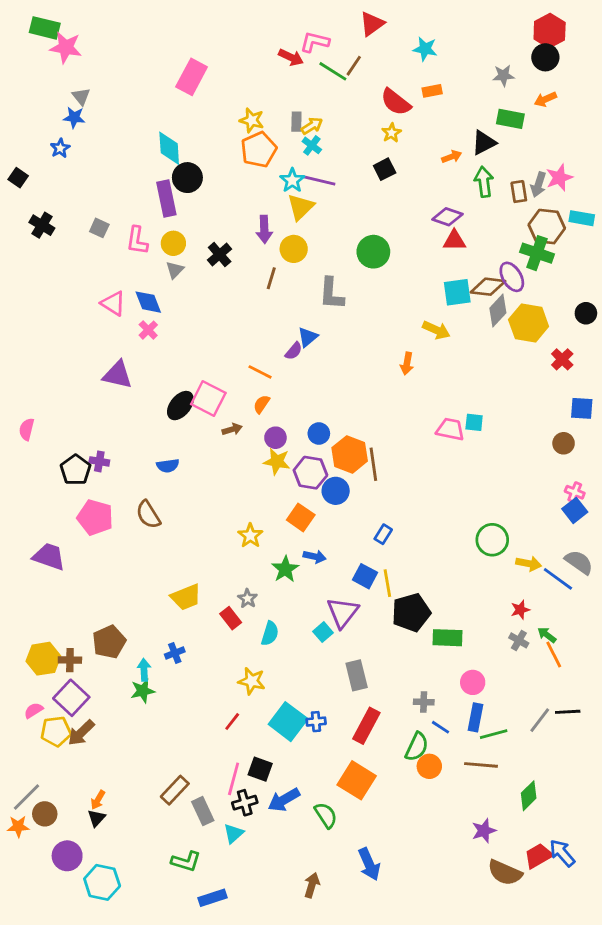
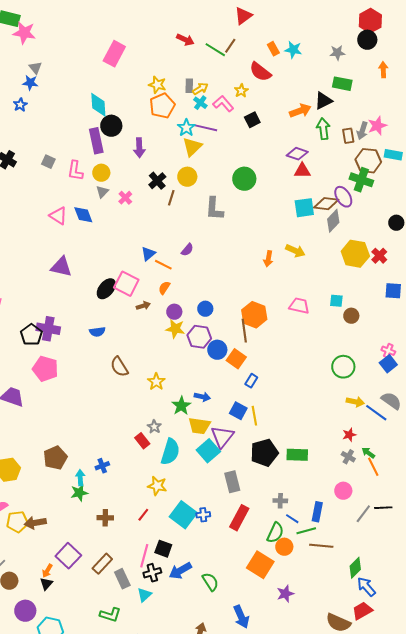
pink L-shape: (315, 42) -> (223, 104), moved, turned 35
cyan star: (425, 49) -> (293, 50), moved
orange rectangle: (432, 91) -> (273, 49), moved, turned 72
orange arrow: (545, 99) -> (383, 70), moved, turned 112
yellow star: (392, 133) -> (241, 91), moved
orange arrow: (452, 157) -> (300, 111), size x1.5
purple arrow: (264, 229) -> (139, 148), moved
black cross: (220, 255) -> (157, 181), moved
yellow hexagon: (529, 323) -> (355, 254), moved
pink cross: (148, 330) -> (125, 198), moved
yellow arrow: (436, 330) -> (295, 251), moved
blue triangle: (308, 337) -> (148, 254), moved
cyan square: (474, 422) -> (336, 301), moved
brown circle: (564, 443) -> (351, 316), moved
orange hexagon: (350, 454) -> (254, 315), moved
purple cross: (99, 461) -> (48, 329), size x1.6
brown semicircle: (148, 515) -> (119, 367), moved
orange square: (301, 517) -> (236, 359), moved
green circle: (492, 540) -> (343, 367), moved
yellow trapezoid: (186, 597) -> (199, 426), moved, turned 30
black pentagon: (411, 612) -> (264, 453), moved
cyan square: (323, 632) -> (208, 451), size x1.6
cyan semicircle: (270, 633) -> (170, 452), size x1.5
brown cross: (70, 660) -> (105, 518), moved
pink circle: (473, 682) -> (343, 491), moved
purple square: (71, 698) -> (68, 556), moved
brown arrow: (81, 733) -> (35, 523), turned 35
green line: (494, 734) -> (306, 531), moved
orange square: (357, 780) -> (260, 565), moved
purple star: (484, 831) -> (285, 594), moved
blue arrow: (562, 853) -> (366, 587), moved

